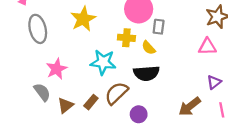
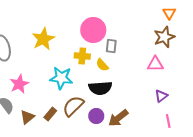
brown arrow: (190, 107) -> (118, 118), moved
purple circle: (139, 114) -> (96, 116), moved

